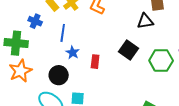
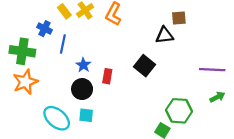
blue line: (63, 33) -> (63, 44), moved
green hexagon: (161, 61) -> (179, 111), moved
black circle: (59, 75) -> (82, 89), moved

